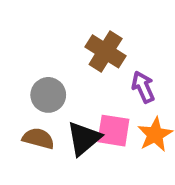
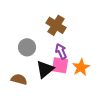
purple arrow: (143, 87) -> (61, 51), moved
brown semicircle: (38, 138) -> (19, 79), moved

